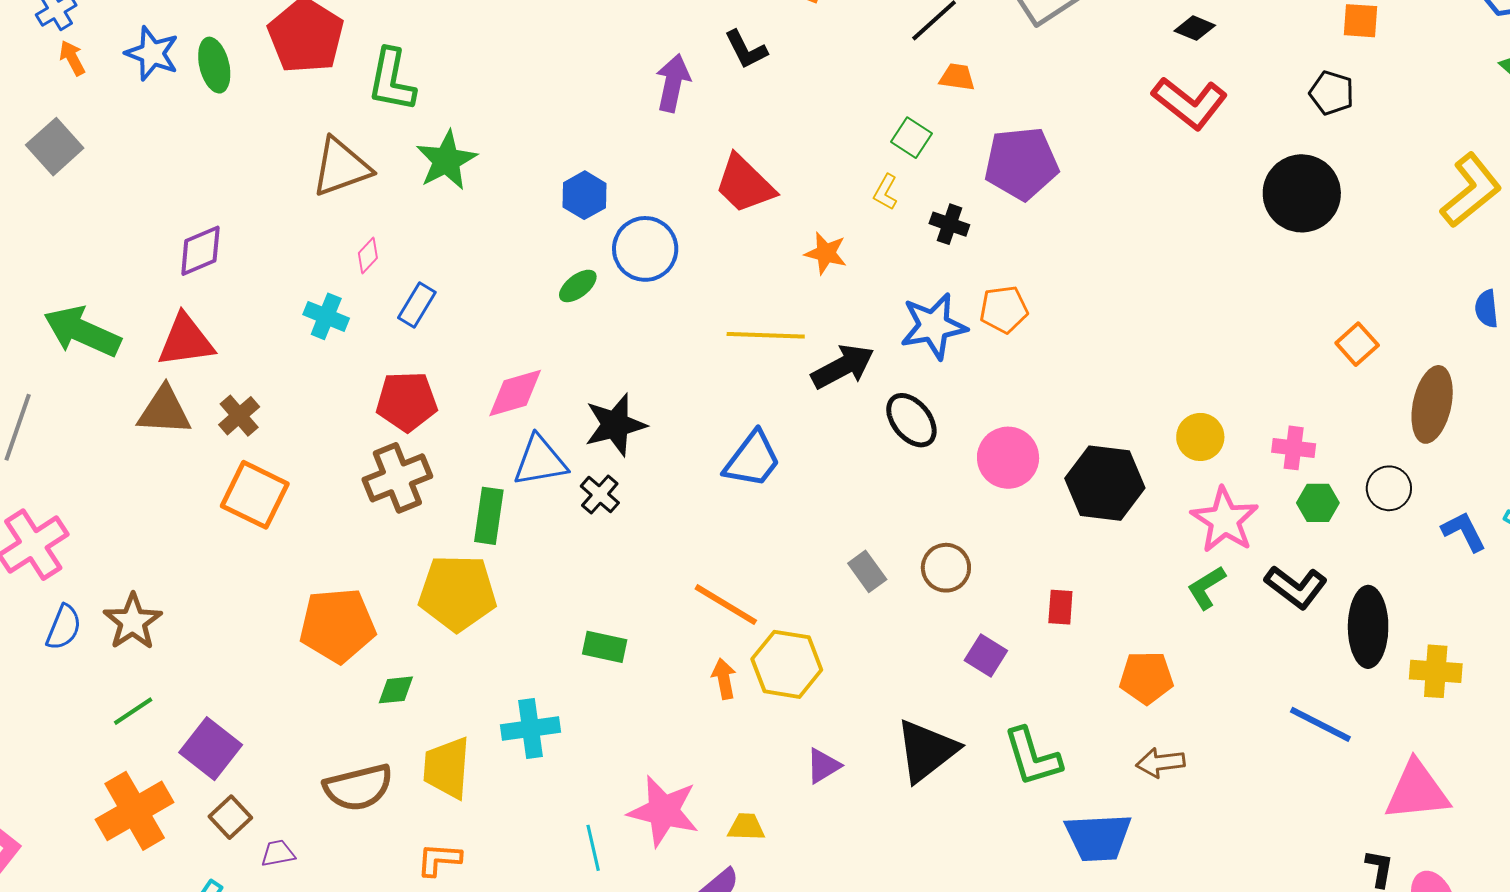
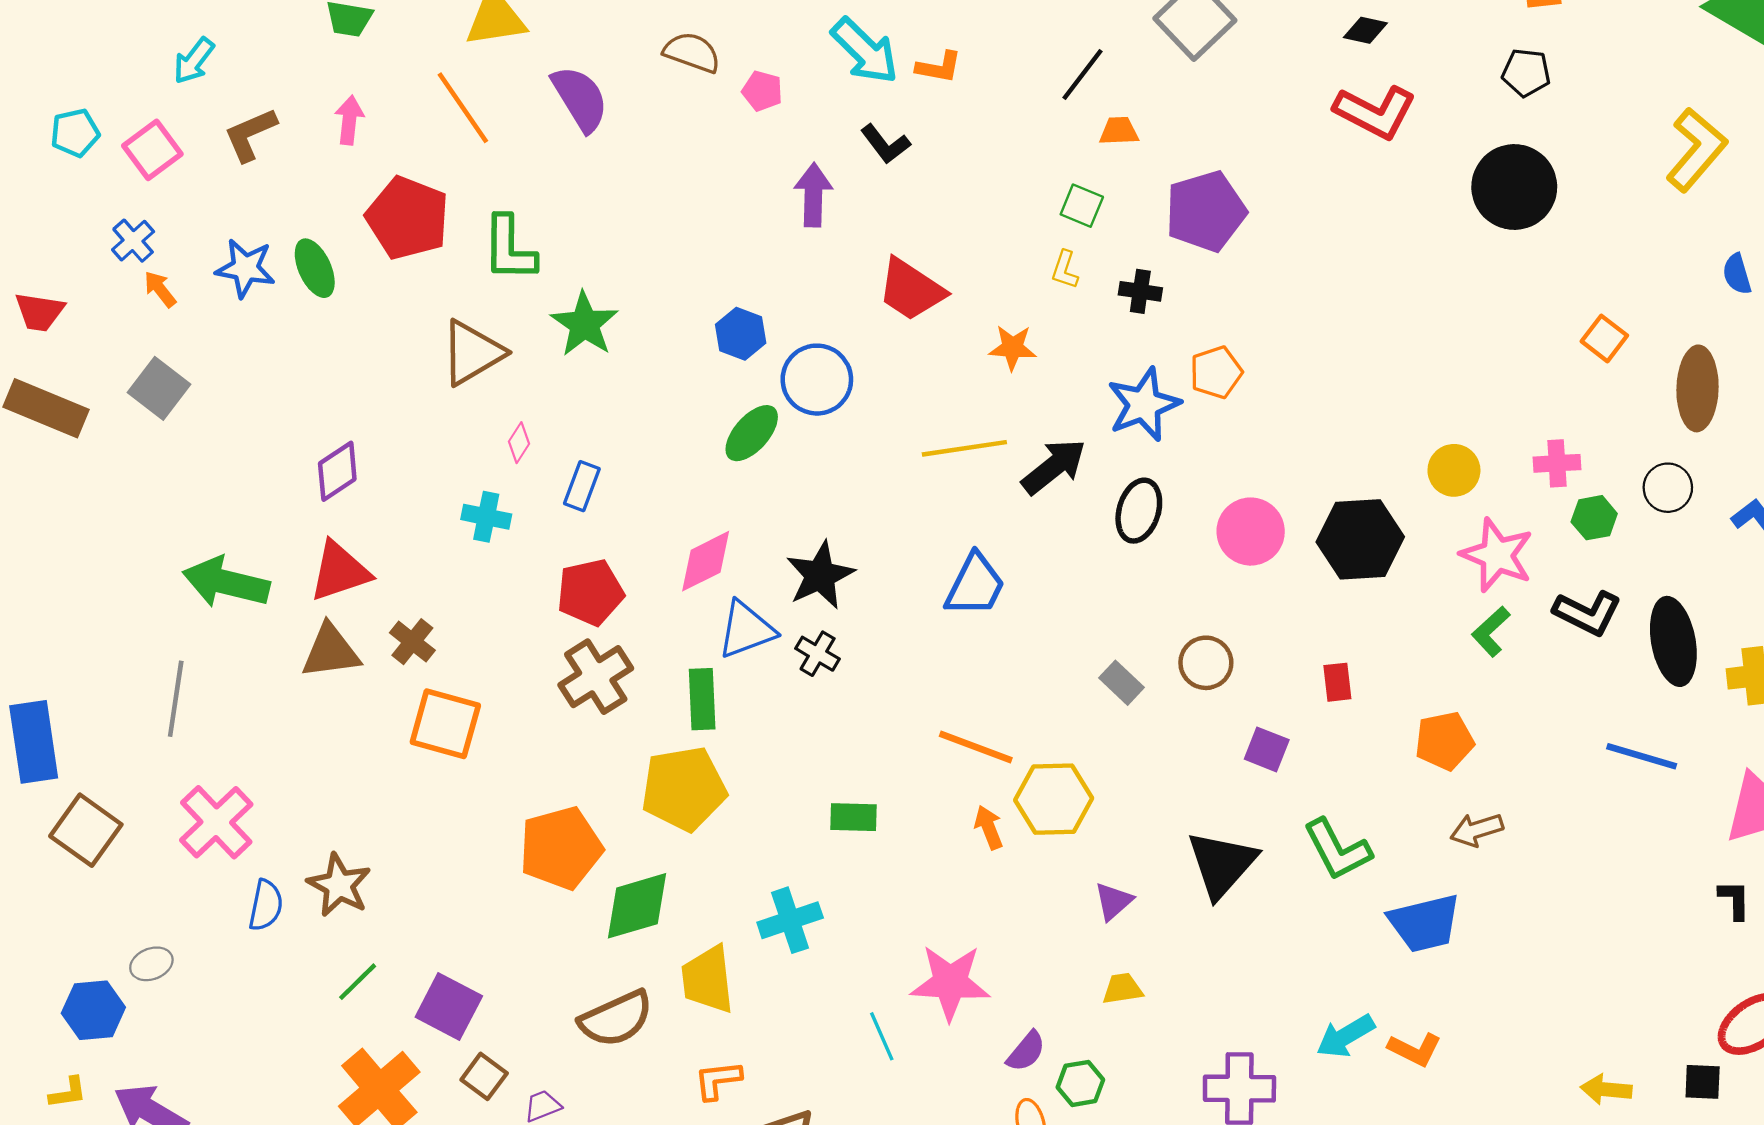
green ellipse: (578, 286) -> (752, 433), size x1.4
black ellipse: (911, 420) -> (1139, 511), turned 66
green diamond: (396, 690) -> (637, 906), size x1.8
yellow trapezoid: (746, 827) -> (1123, 989), moved

